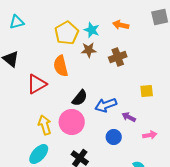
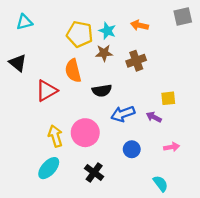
yellow pentagon: (67, 33) -> (80, 34), turned -30
black semicircle: (80, 98) -> (102, 91), moved, turned 42
purple arrow: (129, 117) -> (154, 117), moved

